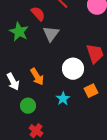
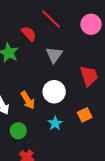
gray triangle: (51, 34) -> (54, 55), moved
white circle: (73, 69) -> (54, 92), moved

